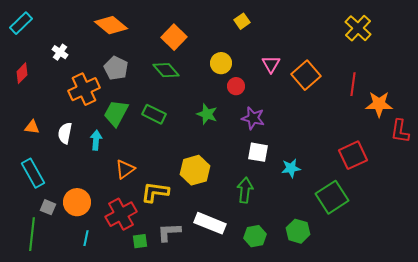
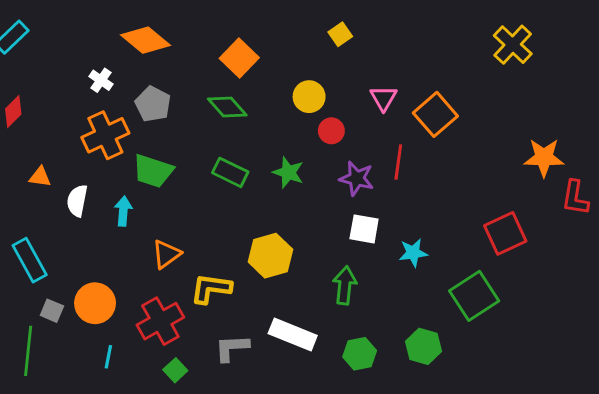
white cross: (60, 52) -> (101, 80), moved
red line: (353, 84) -> (398, 162), moved
green trapezoid: (116, 113) -> (153, 171), turned -100
green rectangle: (154, 114) -> (230, 172), moved
orange triangle: (32, 127) -> (40, 177), moved
green square: (140, 241) -> (175, 370), moved, turned -35

